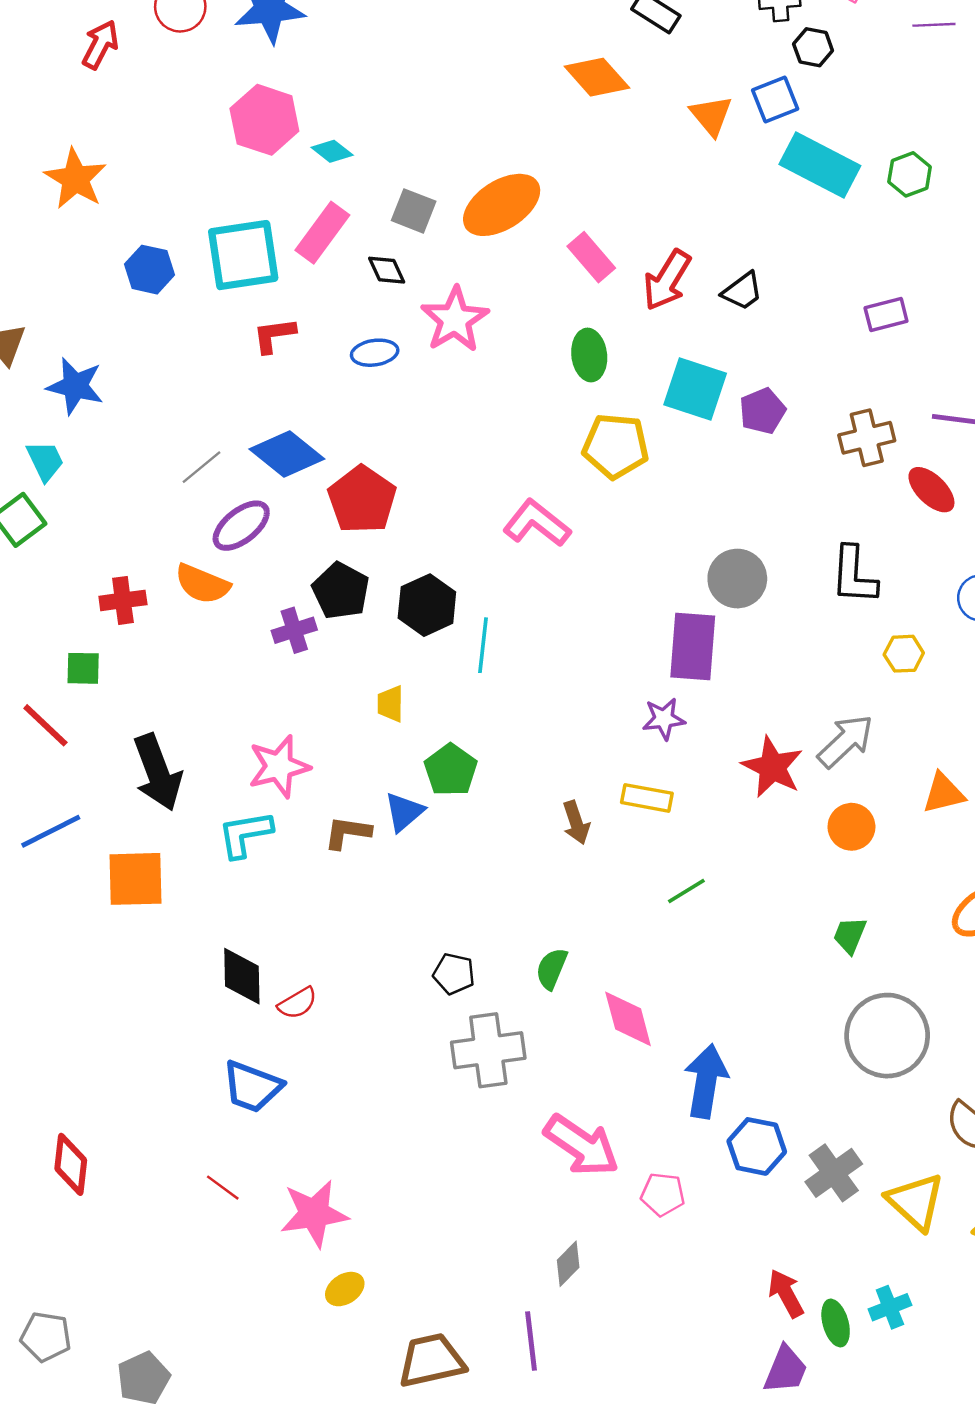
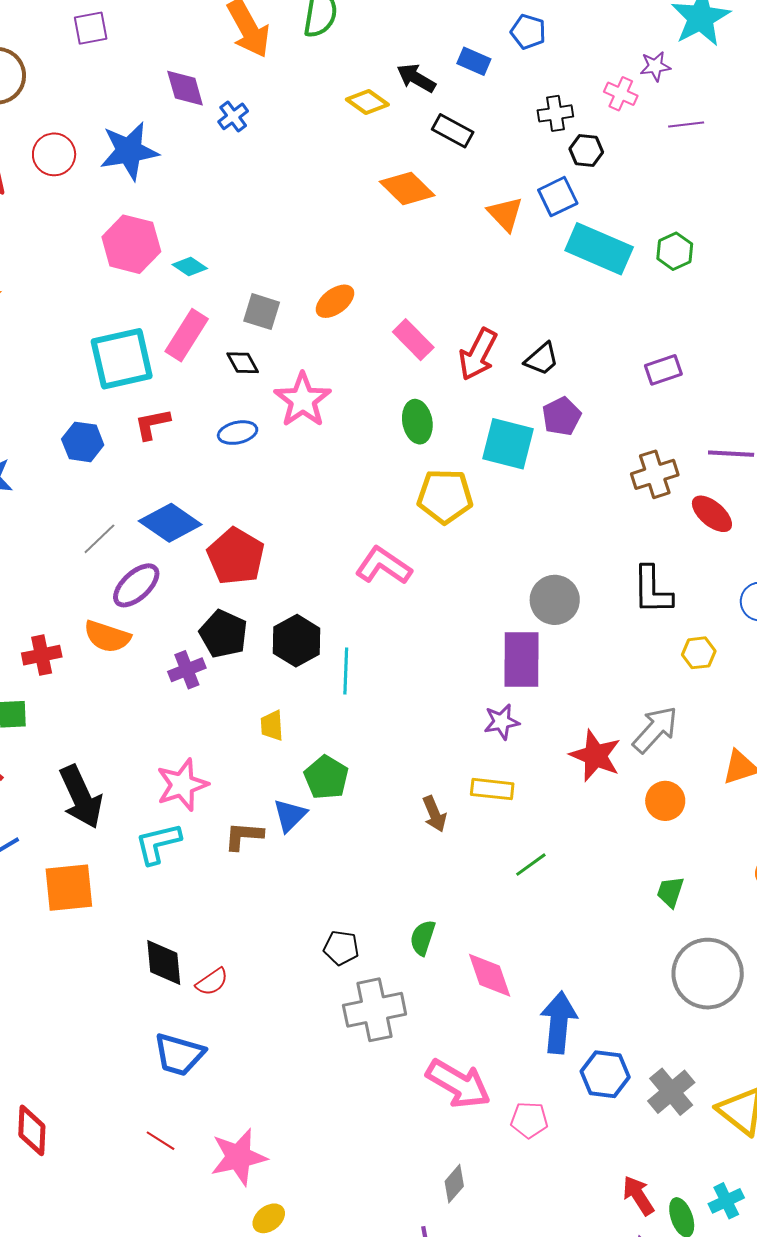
orange ellipse: (502, 205) -> (335, 301), size x0.6
blue hexagon: (149, 270) -> (83, 442), moved
purple pentagon: (762, 411) -> (562, 416), moved

